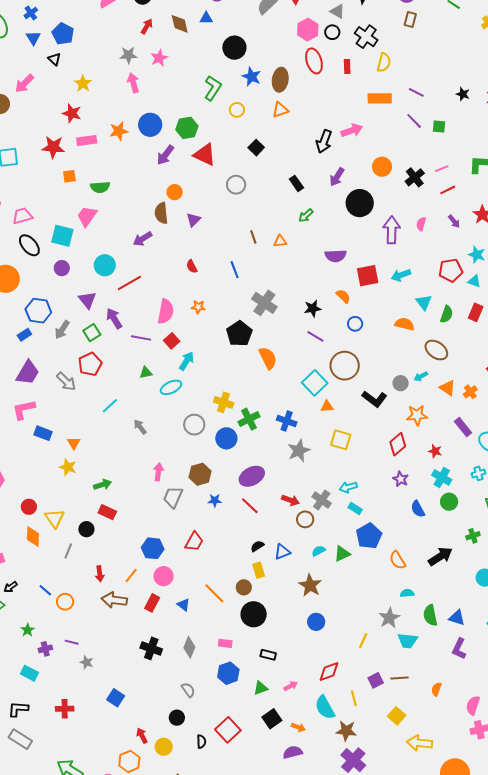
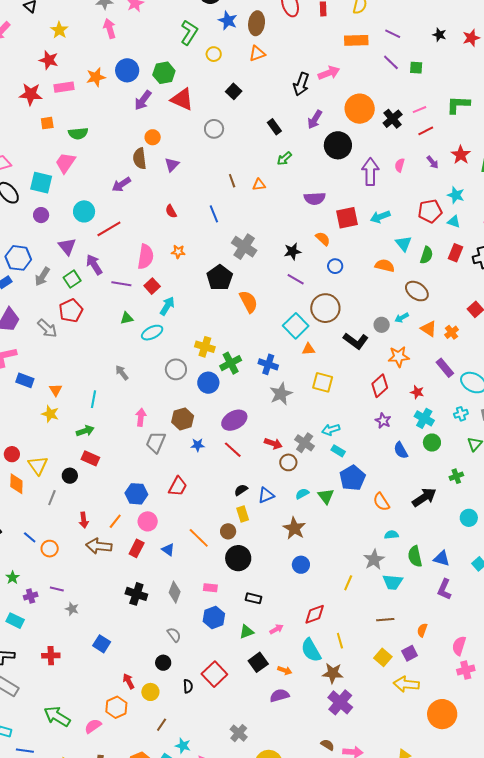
orange circle: (382, 167) -> (360, 109), size x1.5
cyan line: (110, 406) -> (94, 399), moved, turned -36
green triangle: (342, 554) -> (326, 496), turned -42
purple square: (376, 680) -> (410, 653), moved

